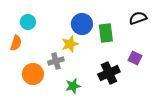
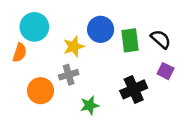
black semicircle: (138, 18) -> (161, 39), moved, turned 60
cyan circle: (28, 22) -> (34, 27), size x1.5
yellow star: (70, 44) -> (74, 47), moved

